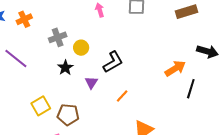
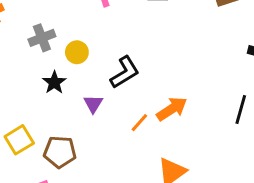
orange arrow: (175, 68) -> (172, 109), moved

